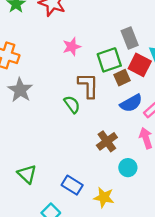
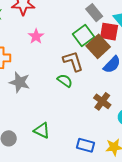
pink star: (72, 47) -> (36, 36), moved
brown square: (122, 78) -> (98, 46), size x1.6
green triangle: (27, 174) -> (42, 130), moved

